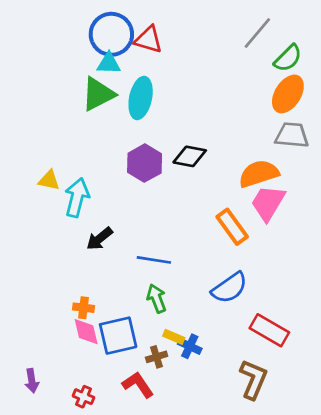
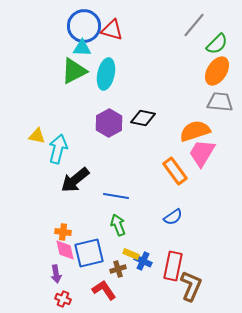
black arrow: (99, 239) -> (75, 180), size x1.4
blue semicircle: (230, 288) -> (173, 217), size x0.7
red rectangle: (269, 330) -> (173, 266), moved, turned 72
purple arrow: (32, 381) -> (56, 274), moved

